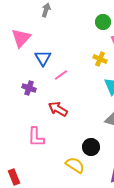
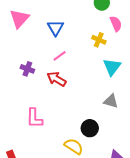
blue triangle: (43, 58) -> (56, 28), moved
red arrow: (58, 109) -> (57, 79), moved

